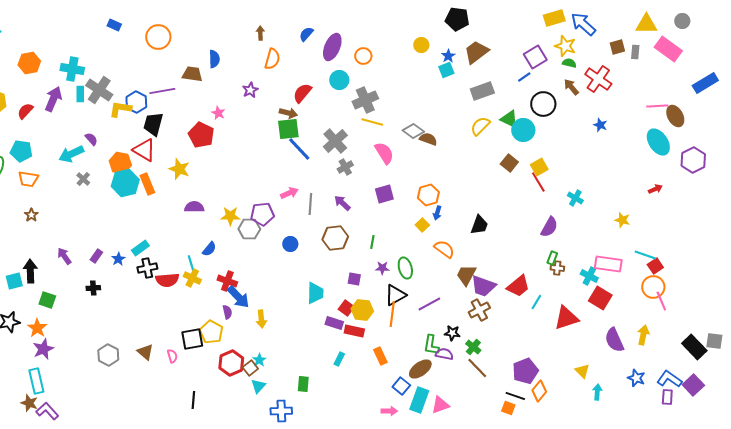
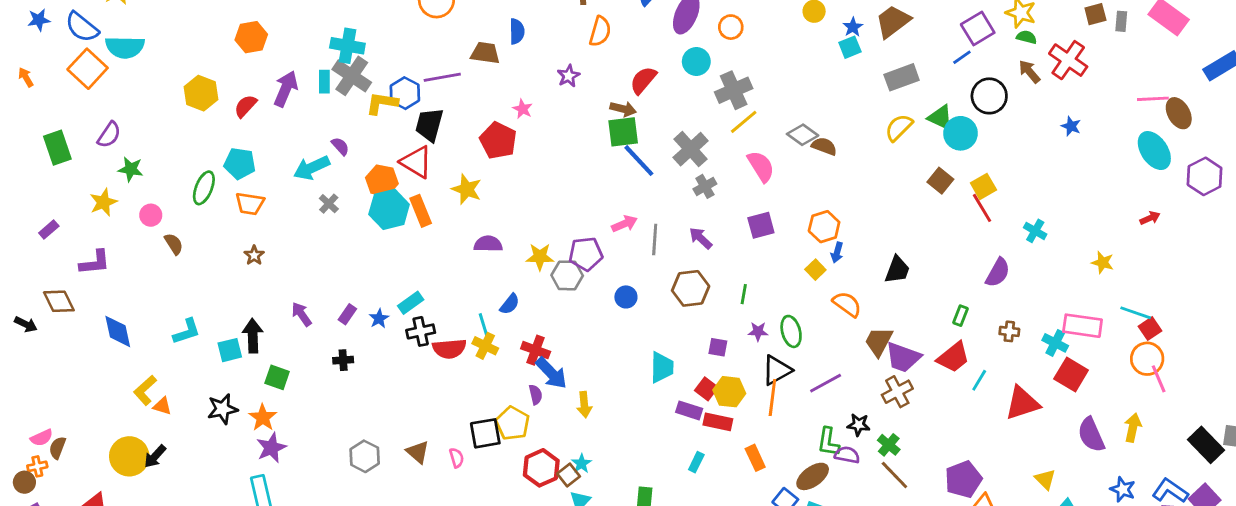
cyan cross: (72, 69) -> (347, 46), moved
yellow line: (372, 122) -> (744, 122), turned -55
green rectangle: (552, 258) -> (960, 316), moved

